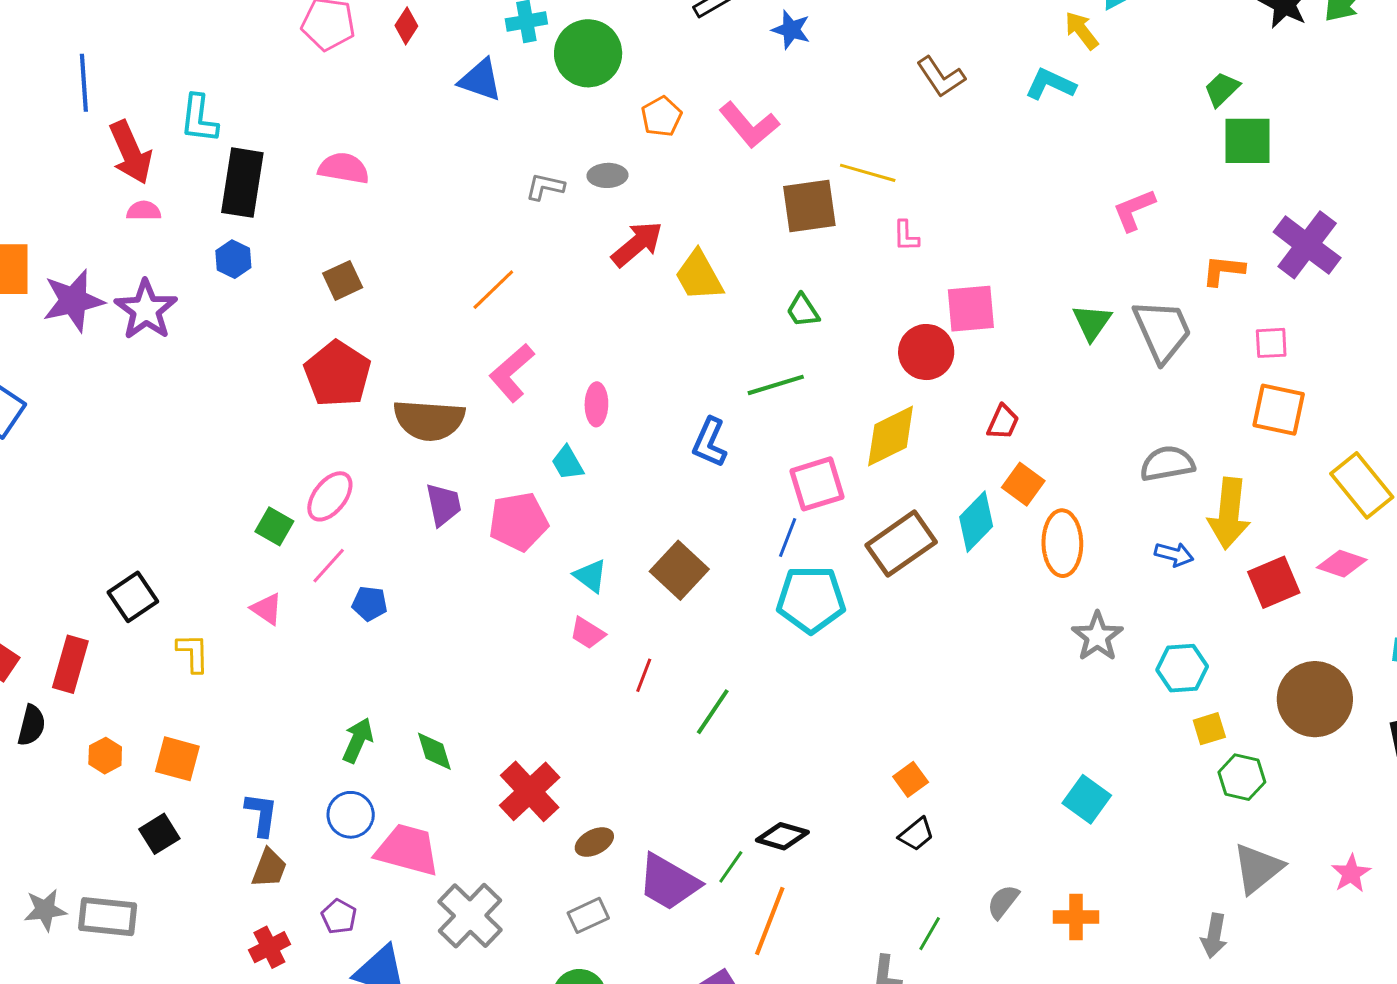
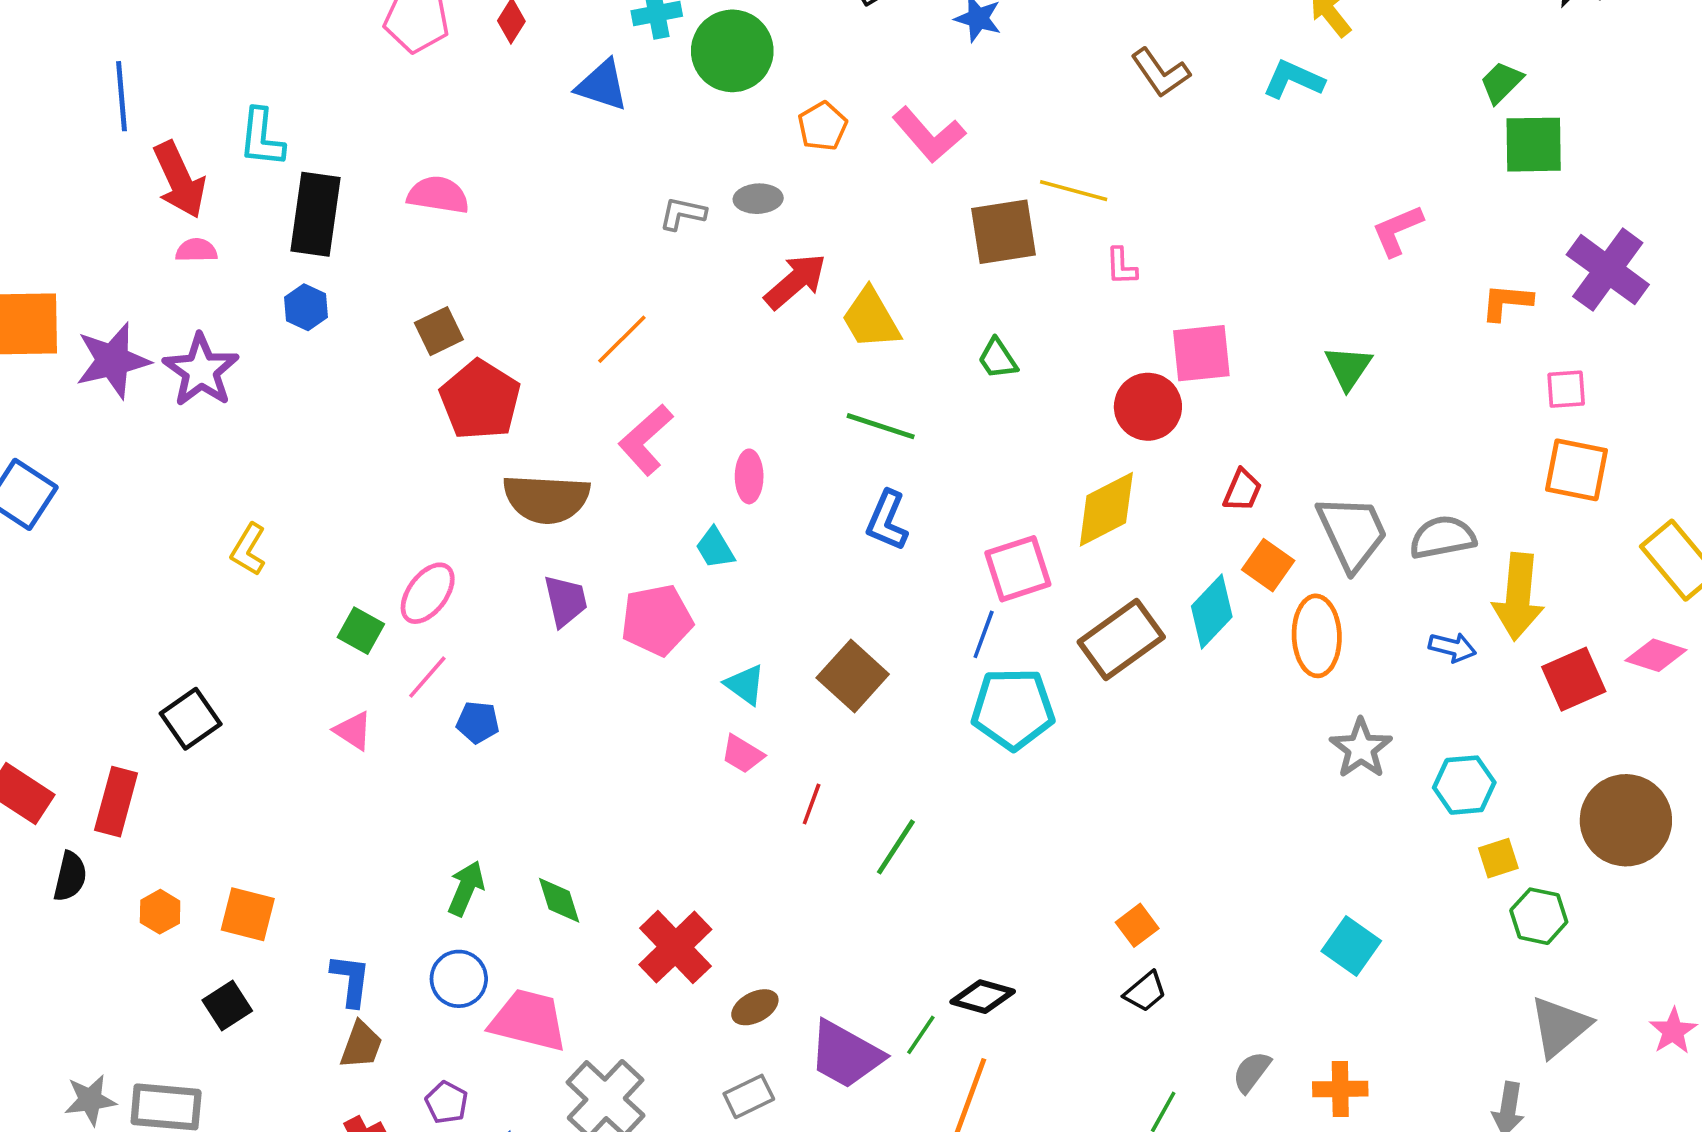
gray trapezoid: (1162, 331) -> (1352, 533), moved
red pentagon: (338, 374) -> (480, 400), moved
green line: (776, 385) -> (881, 426), moved, turned 36
yellow L-shape: (193, 653) -> (248, 549), moved, turned -147

